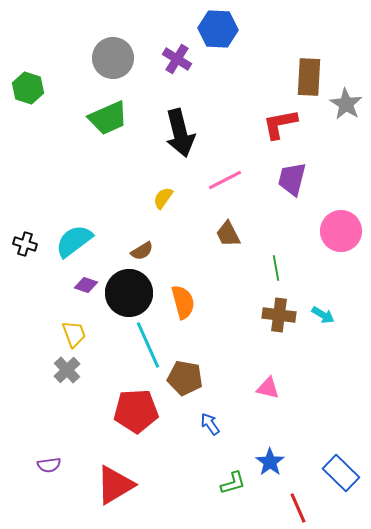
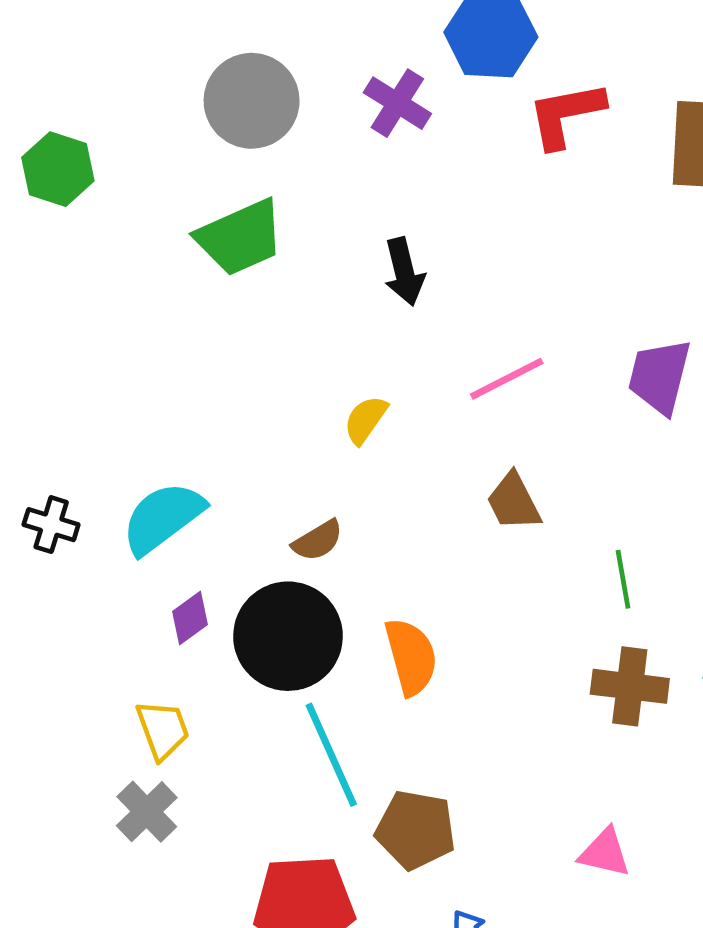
red L-shape: (280, 124) -> (566, 114), moved
black arrow: (180, 133) -> (404, 272), size x0.6
purple diamond: (86, 285) -> (190, 618), turned -55

